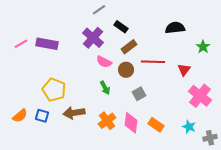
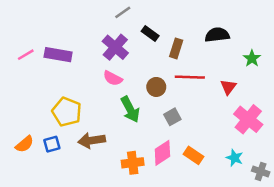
brown rectangle: (129, 47) -> (176, 48), moved, turned -35
pink semicircle: (104, 62) -> (113, 78), moved
green arrow: (105, 88) -> (130, 109), size x1.5
blue square: (42, 116) -> (52, 144), turned -32
orange cross: (107, 121) -> (133, 163), moved, turned 30
pink diamond: (131, 123) -> (162, 153), turned 50
gray cross: (210, 138) -> (261, 171), turned 32

